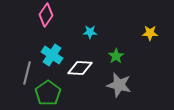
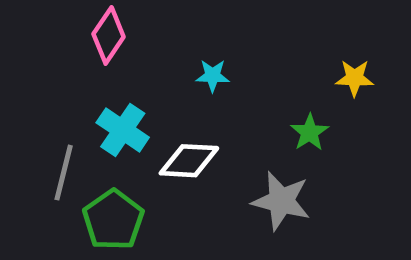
green star: (116, 56) -> (310, 132), moved

